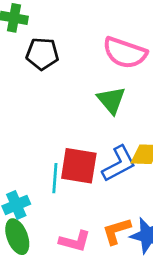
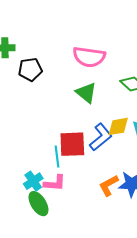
pink L-shape: (75, 241) -> (55, 183), moved

